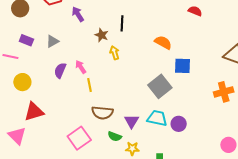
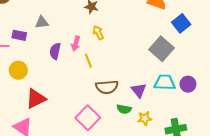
purple rectangle: (26, 40) -> (19, 35), moved
gray triangle: (52, 41) -> (42, 22), turned 32
yellow arrow: (115, 53) -> (98, 33), moved
blue square: (182, 66) -> (181, 23), turned -30
pink arrow: (81, 67) -> (76, 43), turned -120

